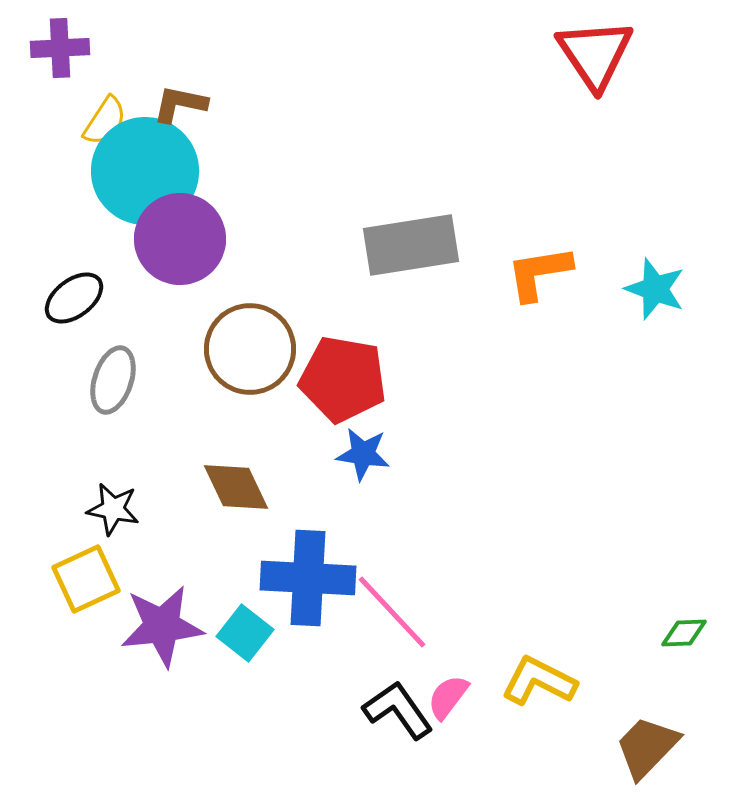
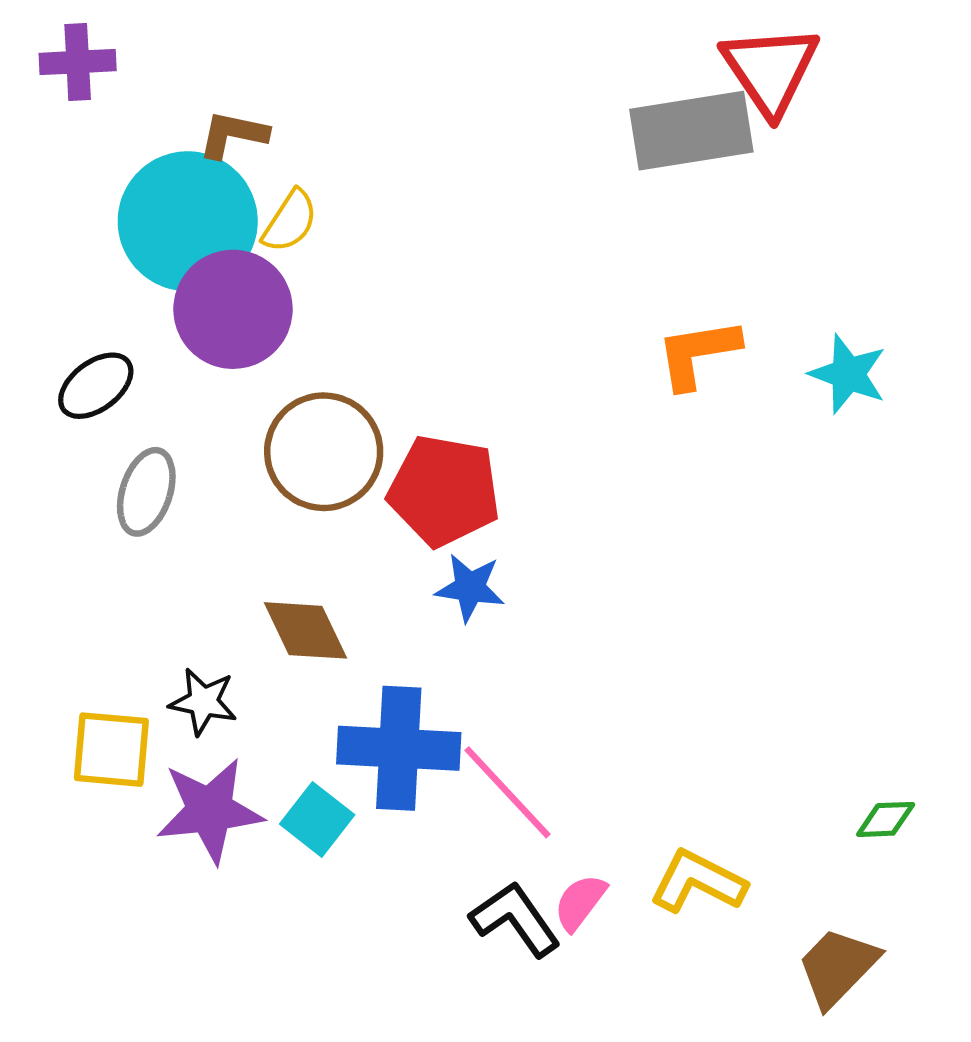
yellow semicircle: (105, 121) -> (290, 221), moved
gray rectangle: (411, 245) -> (691, 131), moved
black star: (113, 509) -> (203, 702), moved
yellow square: (86, 579) -> (111, 750), turned 30

